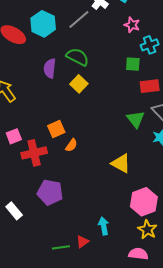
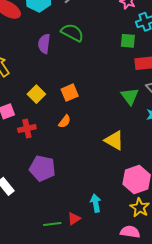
yellow square: (79, 84) -> (36, 94), moved
orange square: (56, 129) -> (70, 93), moved
red cross: (34, 153) -> (27, 129), size x0.7

